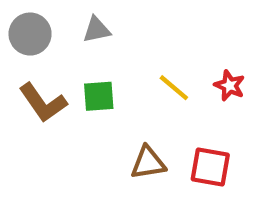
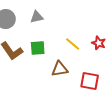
brown triangle: (148, 163) -> (60, 69), moved

